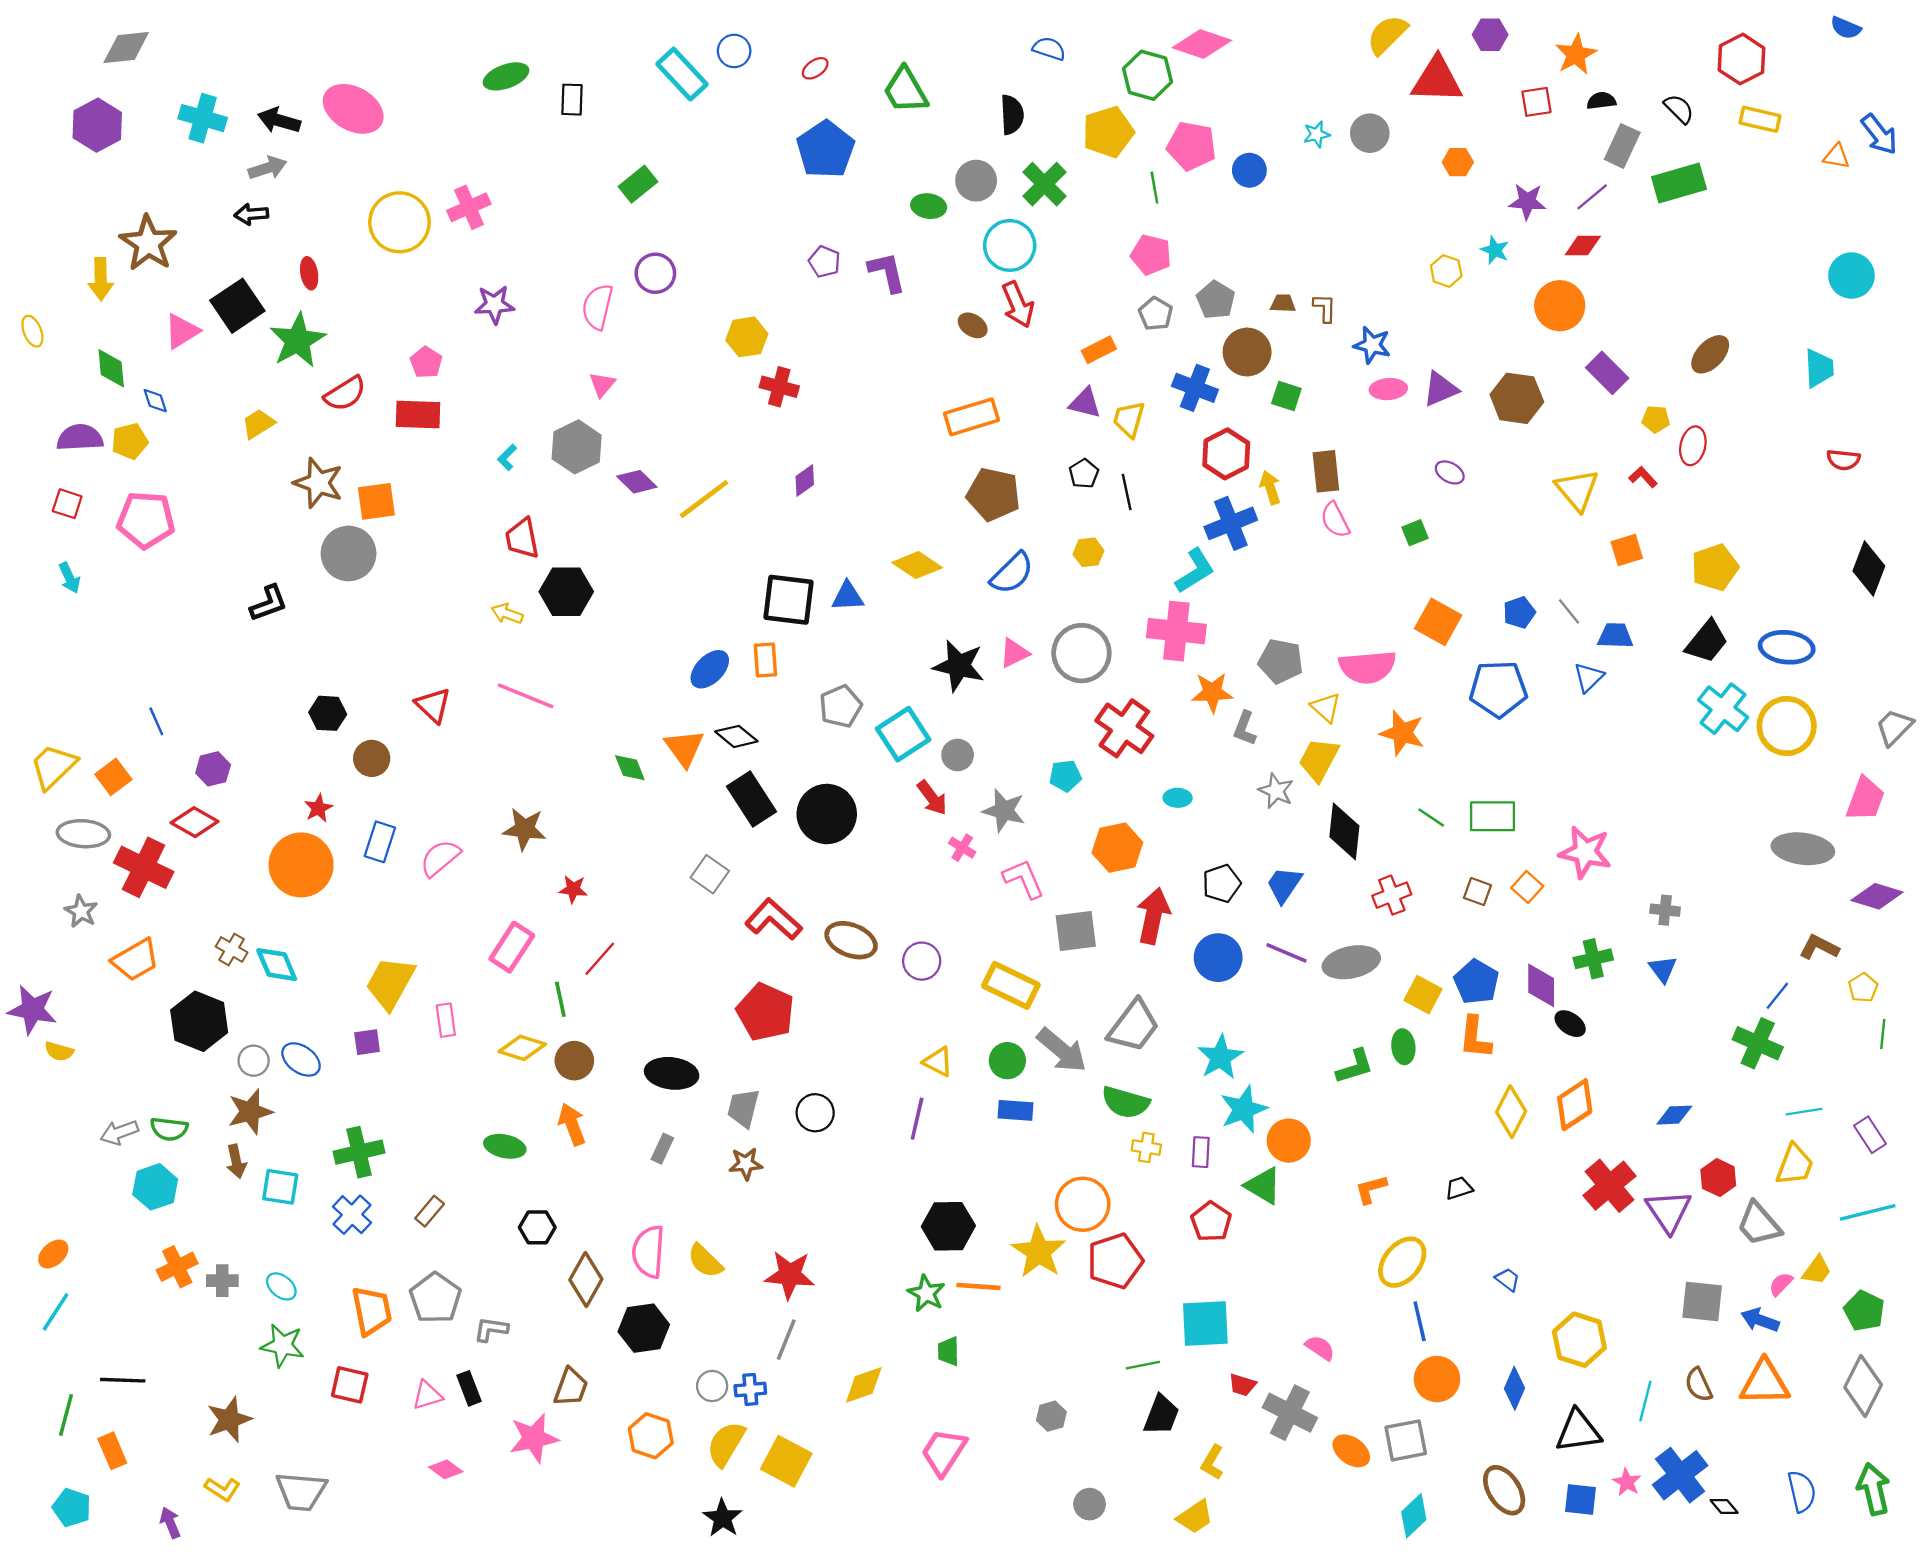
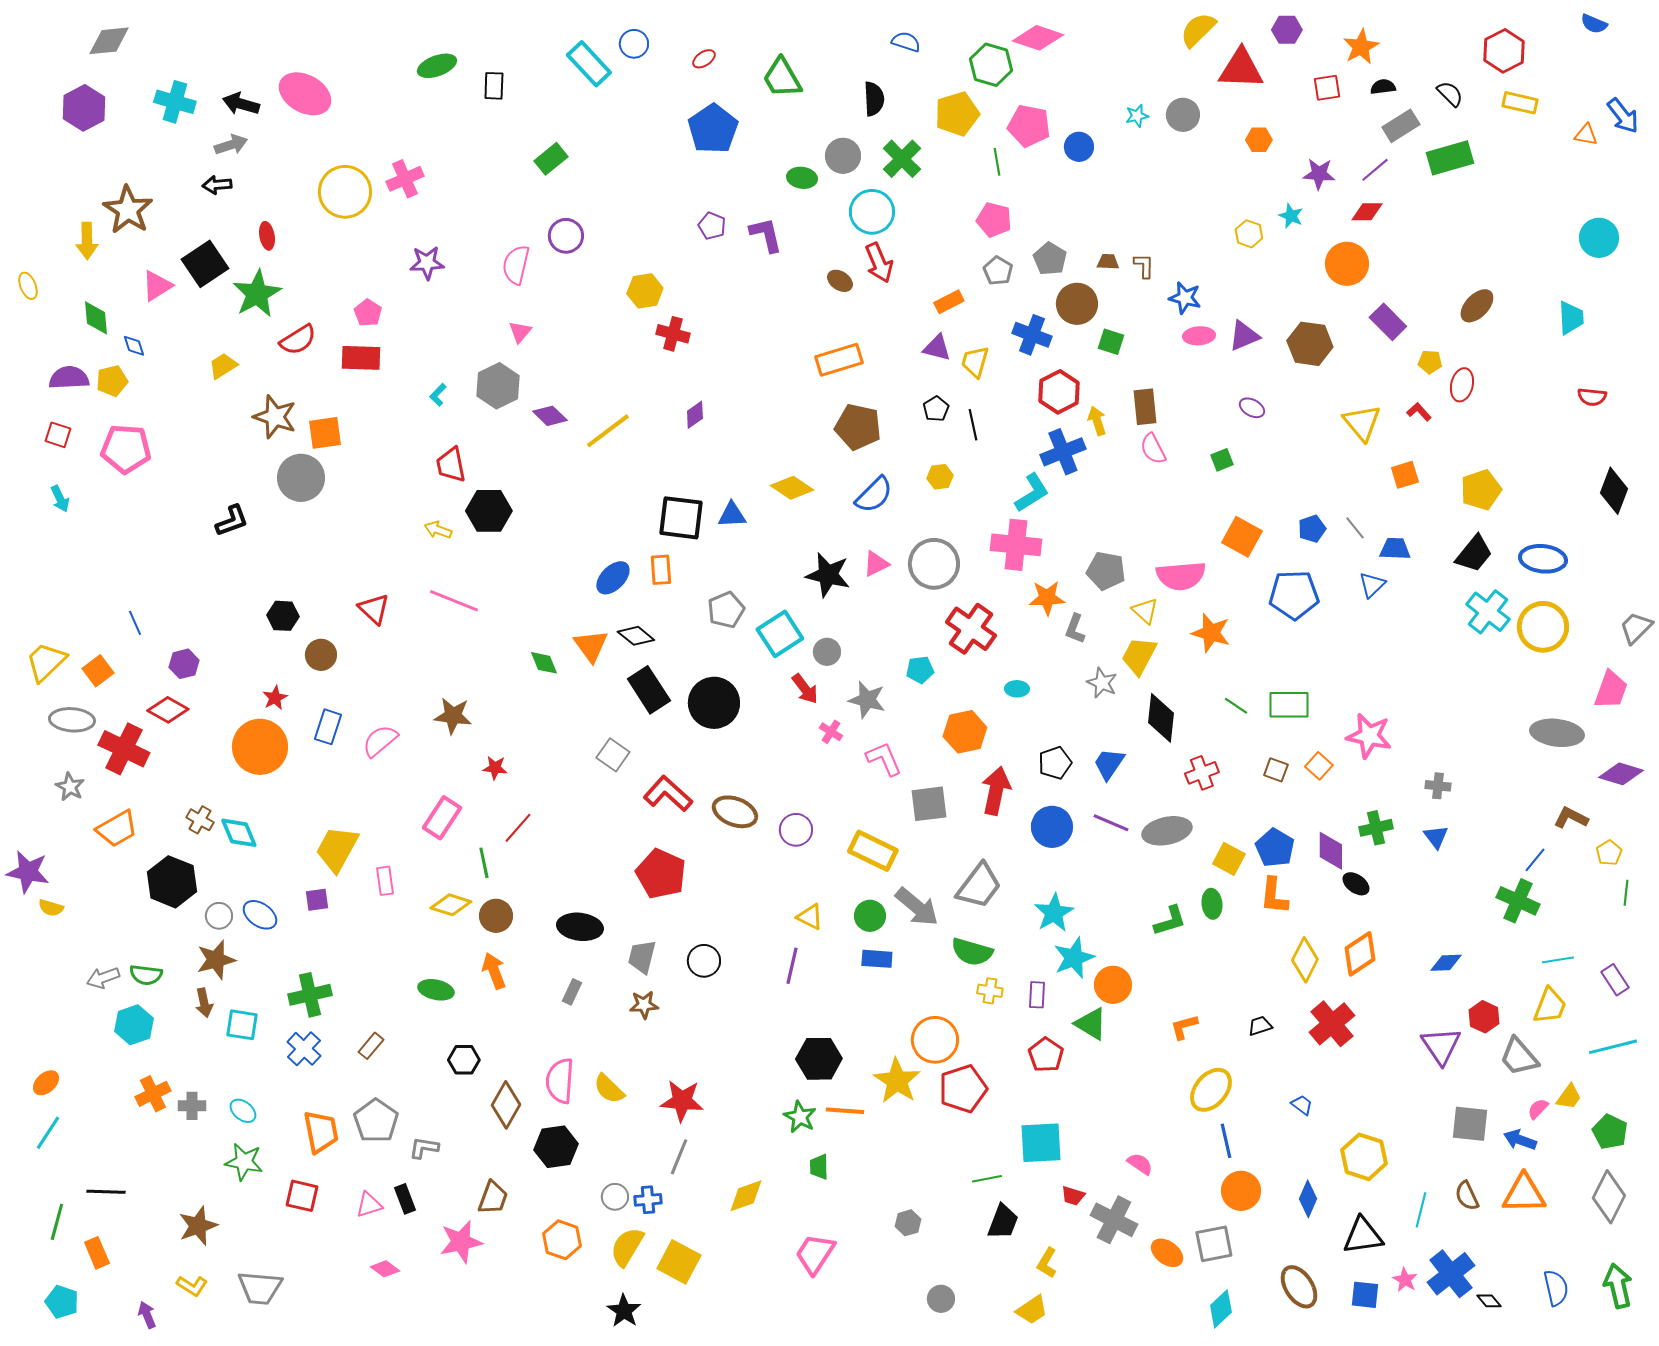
gray rectangle: (1622, 146) -> (1401, 126), turned 33
red cross: (1609, 1186) -> (1332, 1024), moved

